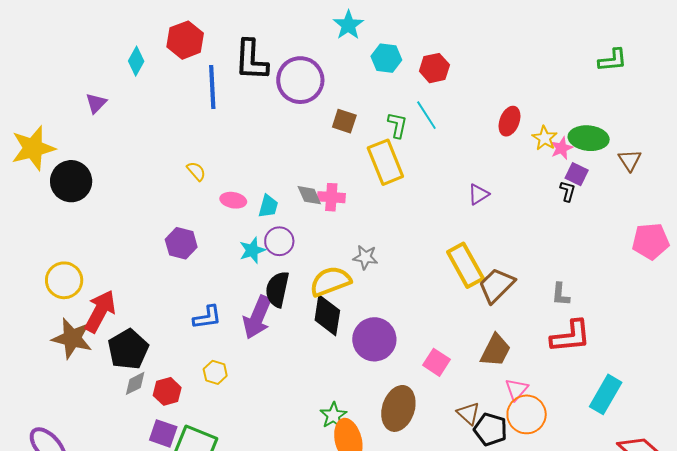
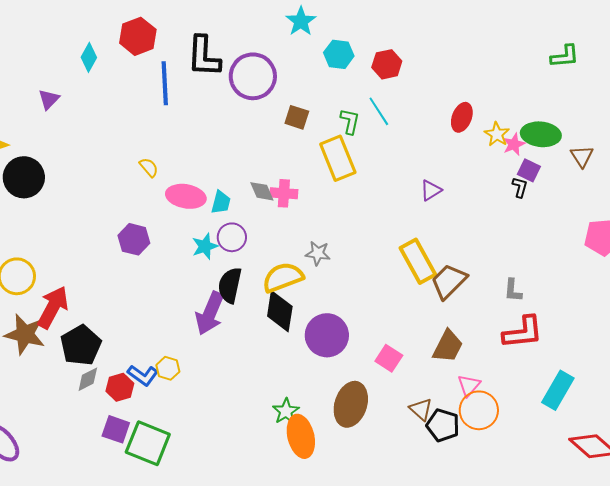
pink ellipse: (233, 200) -> (186, 196), size x1.5
blue L-shape: (207, 317) -> (143, 375), moved, turned 44

